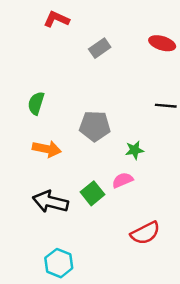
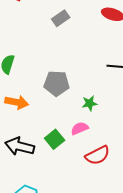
red semicircle: (145, 233) -> (98, 155), moved

